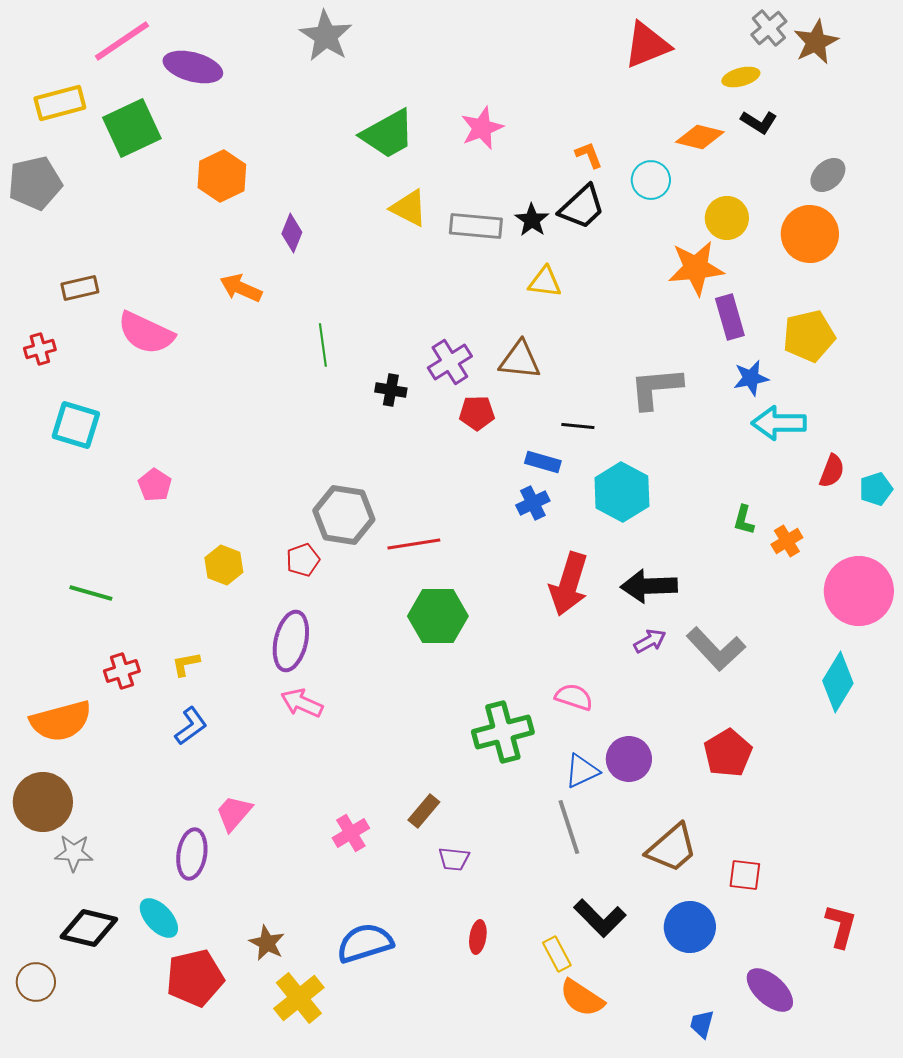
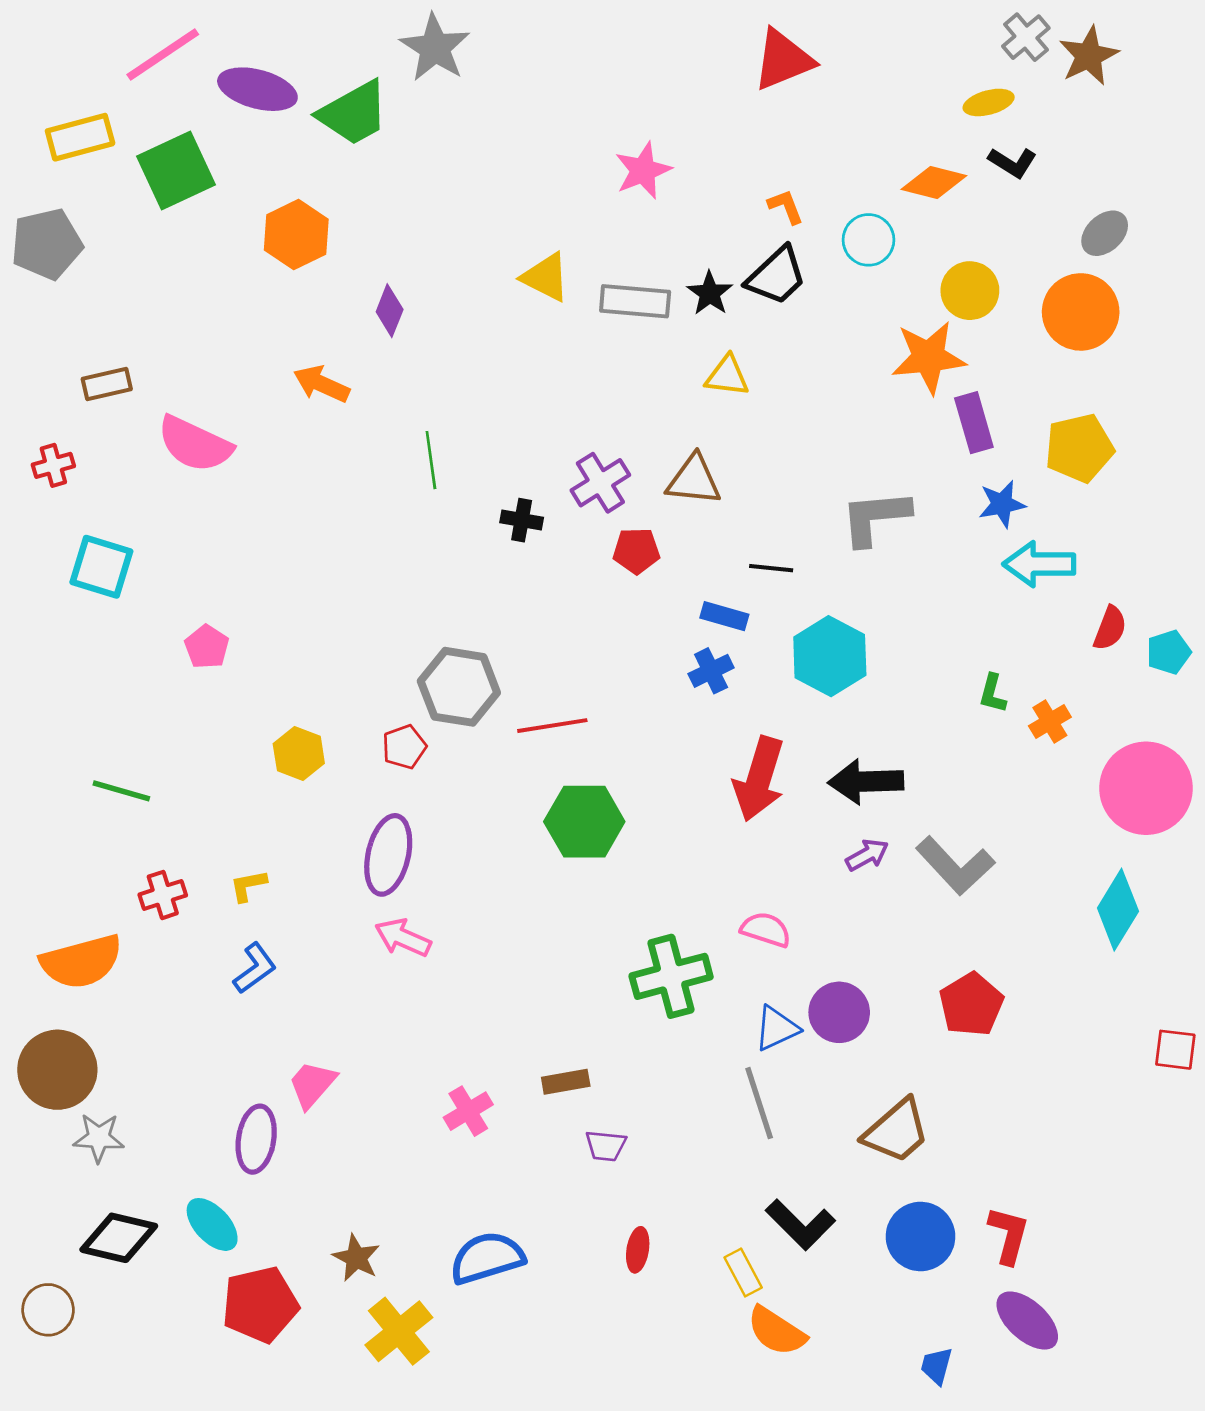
red triangle: (647, 45) -> (783, 60), moved
green trapezoid: (388, 134) -> (354, 113), moved
brown rectangle: (424, 811) -> (566, 1082), turned 40
red square: (745, 875) -> (1175, 1050), moved
red L-shape: (841, 926) -> (1009, 1235), moved

